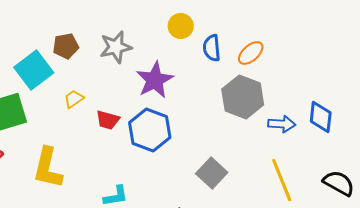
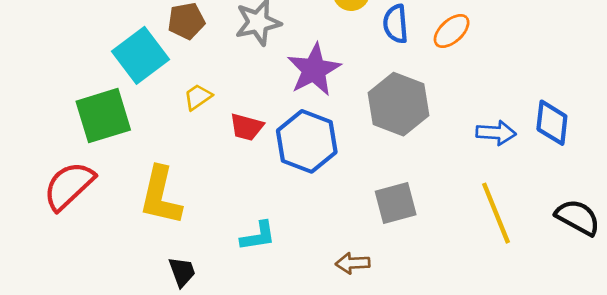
gray hexagon: (243, 97) -> (399, 104), moved
gray square: (212, 173) -> (396, 203), turned 32

